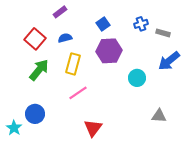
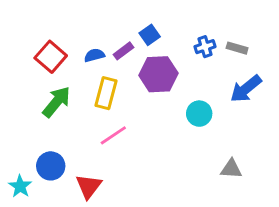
purple rectangle: (60, 12) -> (123, 51), moved
blue cross: (141, 24) -> (205, 47), moved
red triangle: (93, 128) -> (89, 186), moved

